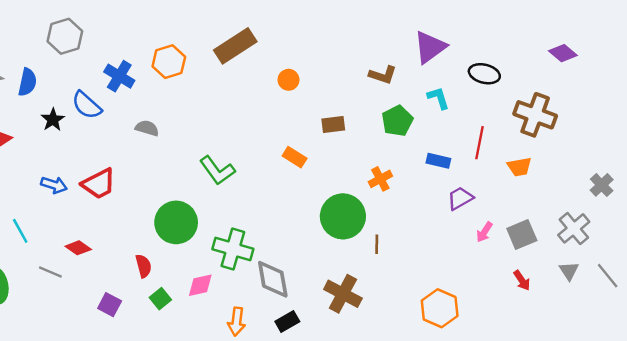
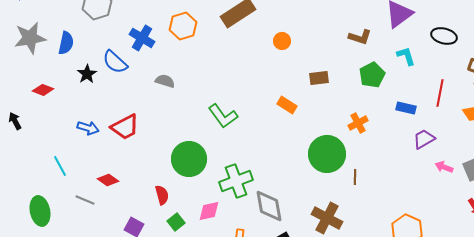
pink arrow: (484, 232) -> (444, 167), turned 78
green cross: (233, 249) -> (236, 181), turned -36

